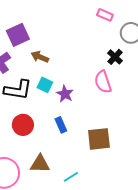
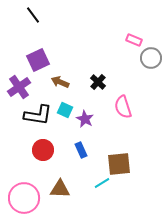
pink rectangle: (105, 15) -> (134, 40), moved
black cross: (115, 57) -> (98, 82), moved
cyan line: (71, 177) -> (102, 183), moved

